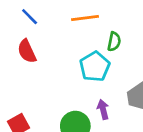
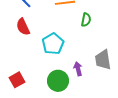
cyan pentagon: (95, 66) -> (53, 44), moved

